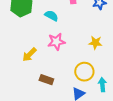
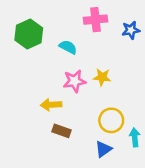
yellow star: (95, 43) -> (102, 77), moved
yellow arrow: (29, 55) -> (51, 105), moved, turned 42

